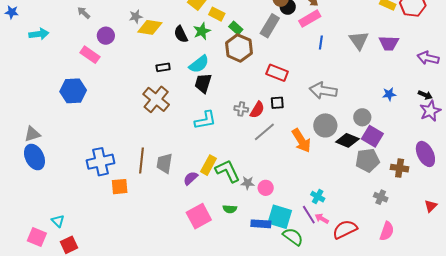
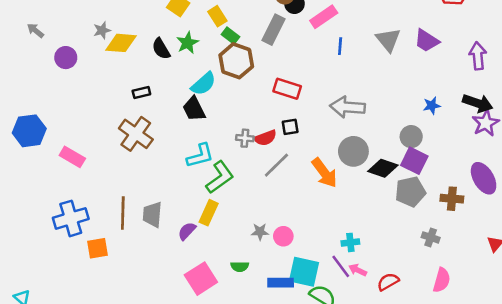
yellow rectangle: (217, 14) -> (217, 16), moved, turned 35
purple trapezoid: (389, 43) -> (427, 41), turned 35
pink rectangle: (90, 55) -> (72, 157), moved
purple arrow: (428, 58) -> (478, 56), turned 75
cyan semicircle: (199, 64) -> (203, 84), moved
black trapezoid: (203, 83) -> (194, 109), turned -40
black arrow: (425, 95) -> (478, 103), size x1.6
red semicircle: (257, 110) -> (265, 138), turned 42
gray circle: (362, 117) -> (411, 137), moved
green L-shape: (228, 171) -> (220, 177), moved, turned 84
cyan cross: (318, 197) -> (350, 242), turned -32
red semicircle: (345, 229) -> (388, 282), size x0.7

